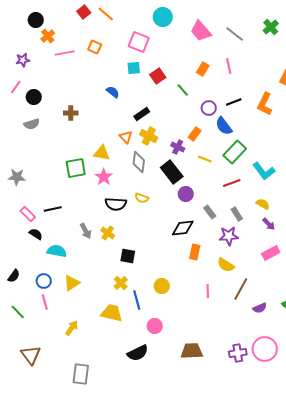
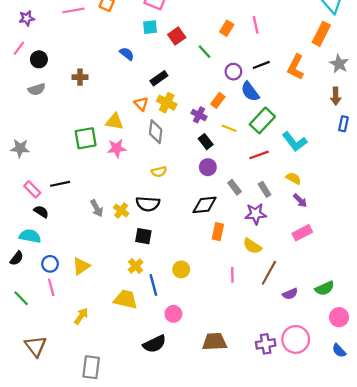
black rectangle: (172, 172) -> (206, 142), moved, size x0.6
pink star: (104, 177) -> (117, 148), turned 30
yellow semicircle: (142, 198) -> (159, 172), turned -32
black semicircle: (116, 204) -> (148, 204), moved
cyan semicircle: (57, 251) -> (30, 236), moved

